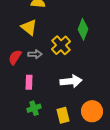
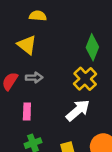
yellow cross: (61, 45) -> (85, 79), moved
white arrow: (71, 81) -> (78, 110), turned -35

